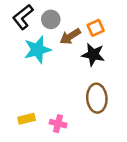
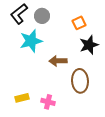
brown arrow: (70, 36) -> (58, 61), moved, turned 30
black star: (93, 55) -> (89, 45), moved, turned -30

